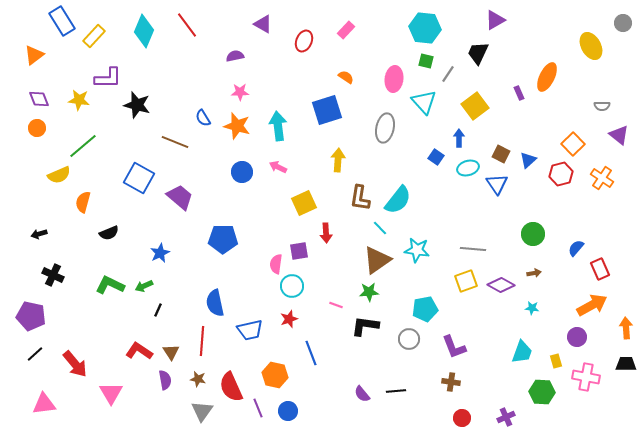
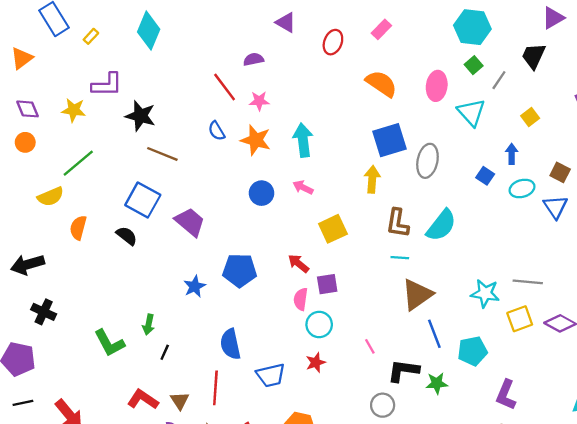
red line: (187, 25) -> (225, 87), moved
yellow rectangle: (94, 36) -> (91, 36), size x0.6
green square: (426, 61) -> (474, 65), turned 35
orange semicircle: (346, 77) -> (381, 84), size x1.8
yellow square: (475, 106) -> (530, 117), size x0.6
blue square: (327, 110) -> (389, 140), moved
gray ellipse: (385, 128) -> (427, 161), moved
brown line: (175, 142) -> (162, 154), moved
cyan line: (380, 228) -> (400, 258), moved, turned -42
black semicircle: (109, 233) -> (127, 236), moved, turned -120
red arrow: (326, 233) -> (298, 263), moved, turned 132
black arrow: (39, 234) -> (28, 265), size x1.8
cyan star: (417, 250) -> (485, 293), moved
blue star: (160, 253) -> (195, 286), moved
green L-shape: (110, 285) -> (109, 343), moved, turned -144
green arrow: (144, 286) -> (149, 325), turned -54
green star: (369, 292) -> (437, 383), moved
pink line: (336, 305) -> (370, 346), turned 40
gray circle: (409, 339) -> (383, 405), moved
purple L-shape: (454, 347) -> (506, 395), turned 44
blue line: (311, 353) -> (434, 334), moved
black line: (35, 354) -> (23, 403), turned 30

